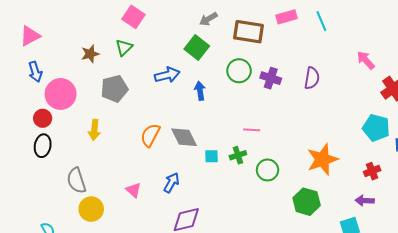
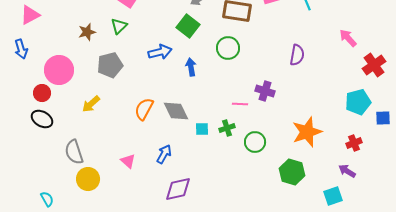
blue arrow: (35, 72) -> (21, 49), moved
purple cross: (271, 78) -> (265, 91), moved
cyan pentagon: (376, 128) -> (358, 102), turned -30
yellow arrow: (94, 130) -> (91, 104), turned 42
black ellipse: (43, 146) -> (42, 119), turned -70
purple arrow: (365, 201) -> (347, 171), turned 30

